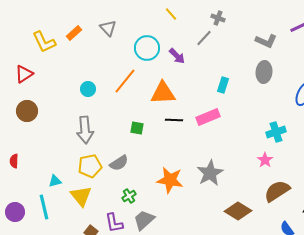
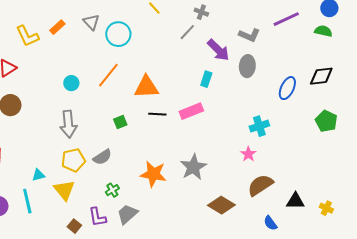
cyan circle: (147, 48) -> (118, 34), moved
purple arrow: (177, 56) -> (218, 50), moved, size x1.4
green square: (137, 128) -> (120, 122), turned -32

